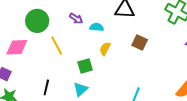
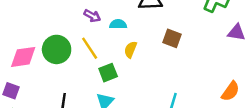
green circle: (37, 21) -> (57, 49), moved
yellow line: (57, 46) -> (90, 48), moved

